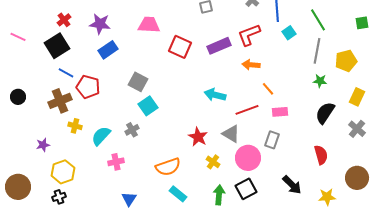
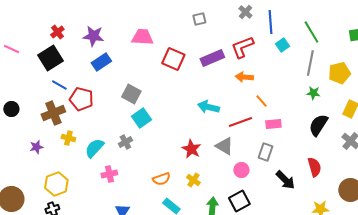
purple star: (43, 145) -> (36, 147), moved
pink circle: (248, 158) -> (241, 170), size x0.6
yellow cross: (213, 162) -> (193, 180), moved
orange semicircle: (168, 167) -> (161, 179), size x0.7
black arrow: (292, 185) -> (285, 180), moved

